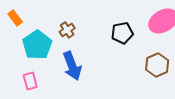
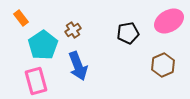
pink rectangle: (30, 81) -> (36, 81), size x1.5

